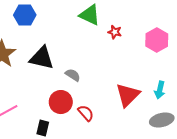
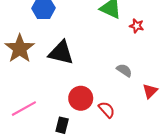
gray semicircle: (73, 75) -> (124, 70), moved
red triangle: (128, 95) -> (150, 91), size x0.6

